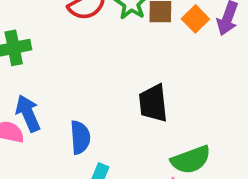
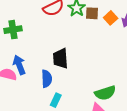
black trapezoid: (153, 103) -> (61, 58), moved

